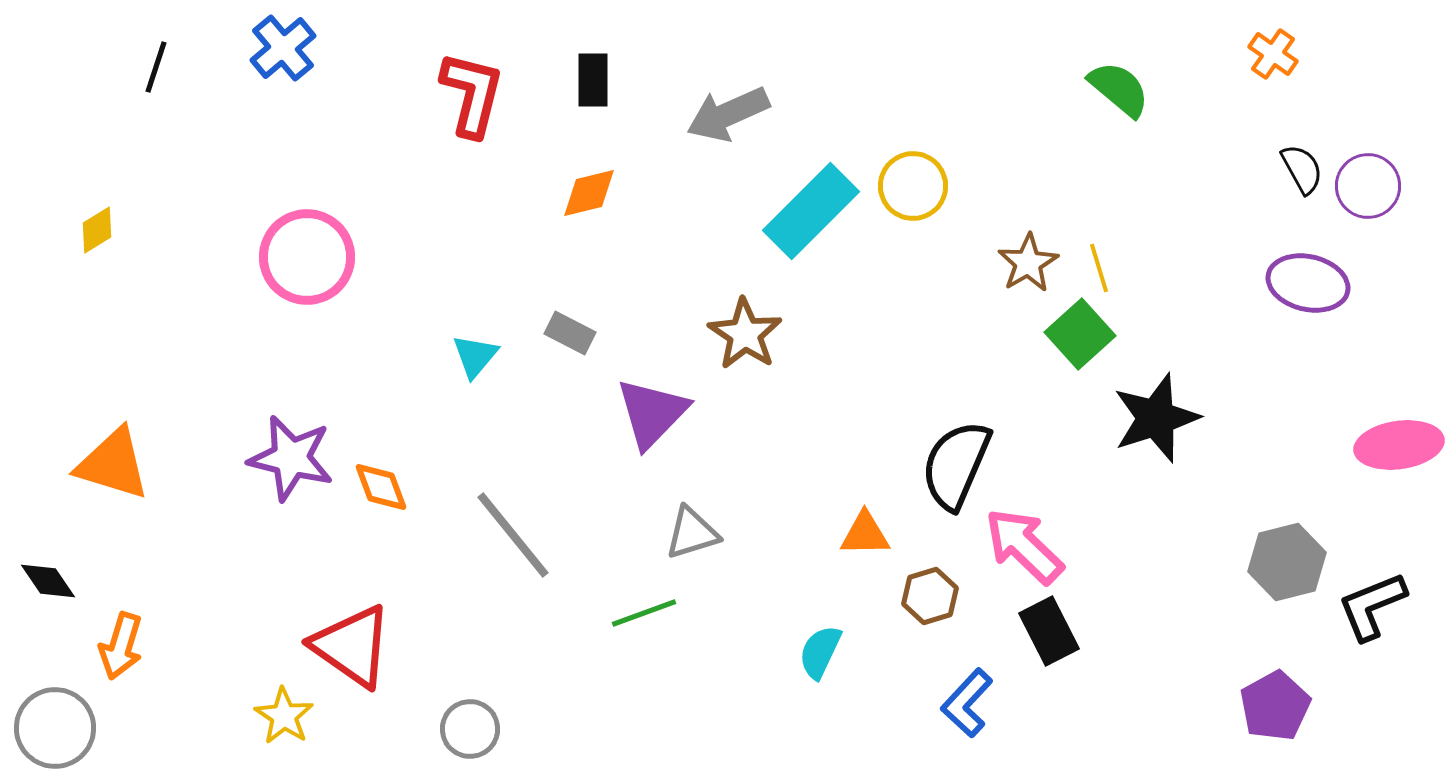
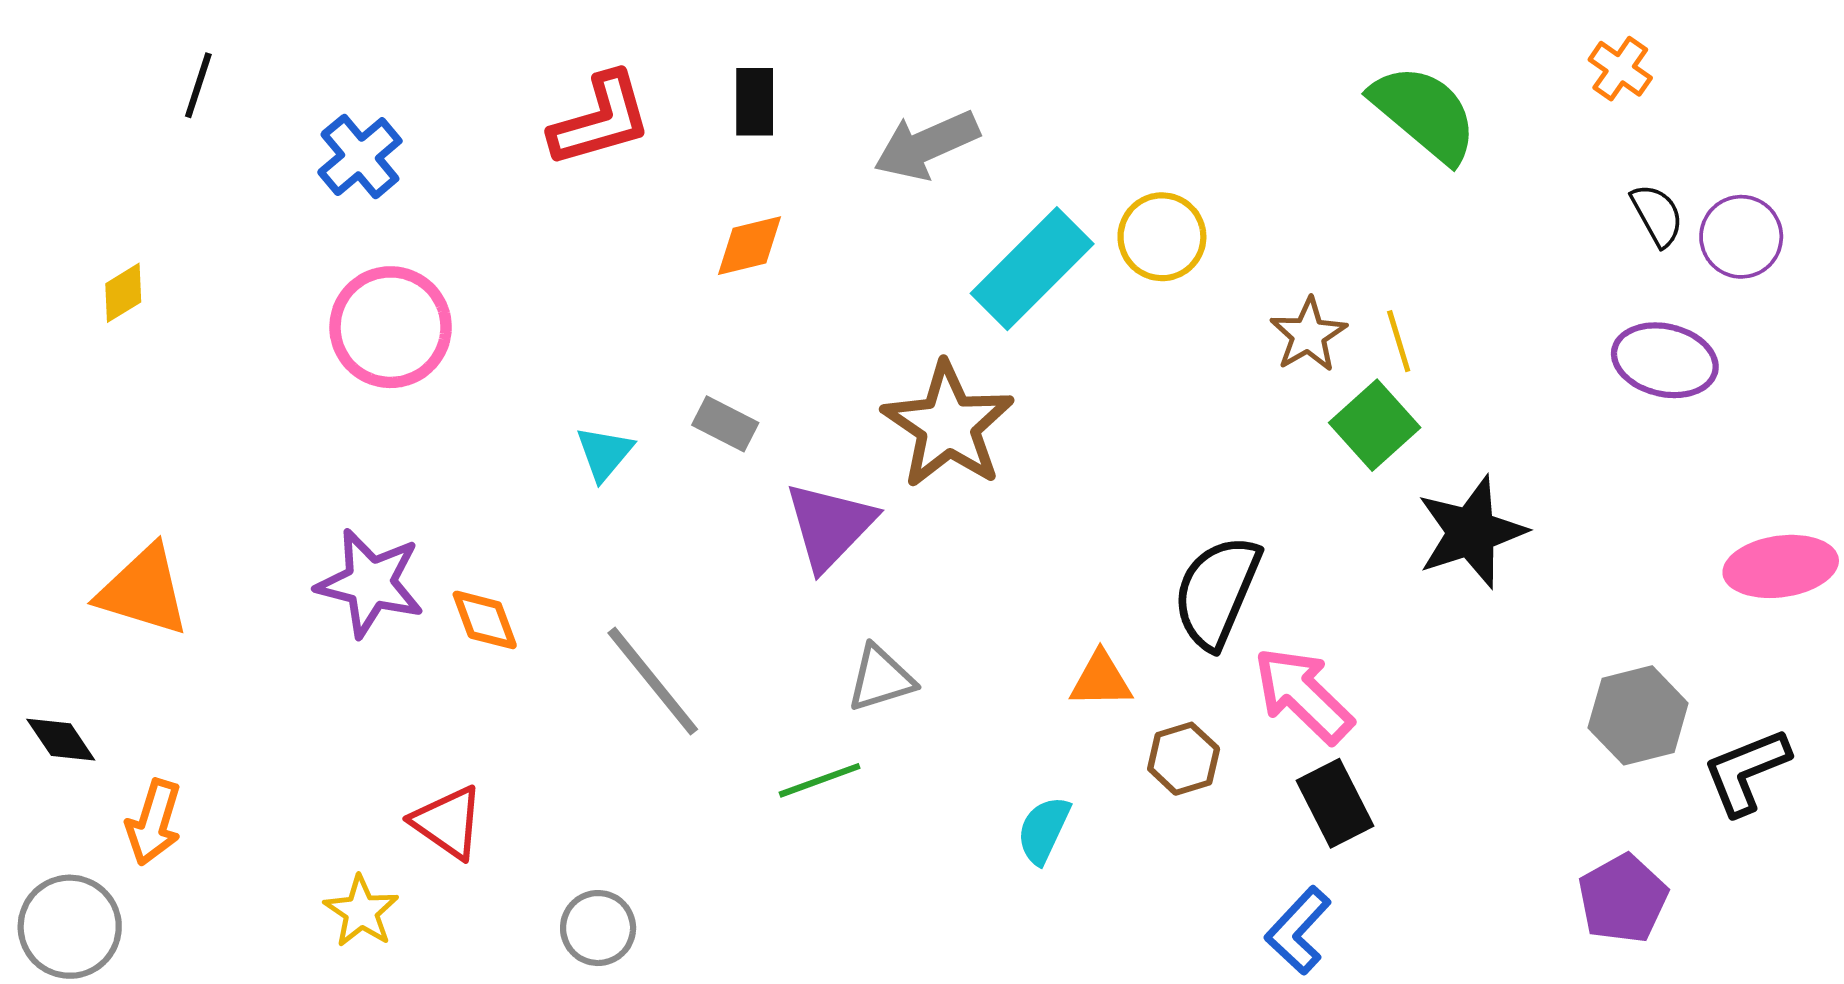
blue cross: (283, 48) -> (360, 157), moved
green semicircle: (1119, 89) -> (1424, 113), size x1.4
red L-shape: (472, 94) -> (601, 120), turned 60
brown star: (745, 334) -> (948, 425), size x1.4
red triangle: (352, 646) -> (448, 822), size x0.7
blue L-shape: (967, 703) -> (1298, 931), moved

